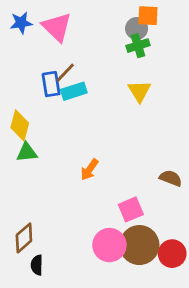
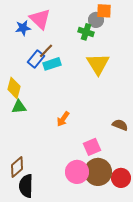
blue star: (21, 23) -> (23, 28), moved
green cross: (138, 46) -> (86, 32), moved, turned 35
blue rectangle: (51, 84) -> (36, 59), turned 48
yellow triangle: (139, 91) -> (98, 64), size x1.4
black semicircle: (37, 265) -> (26, 186), size x1.6

